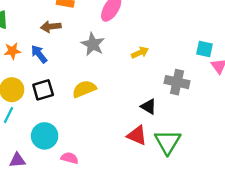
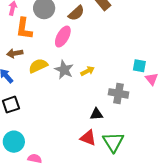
gray star: (93, 44) -> (64, 70), moved
yellow semicircle: (84, 89) -> (38, 66), moved
black triangle: (149, 107) -> (97, 114), turned -32

